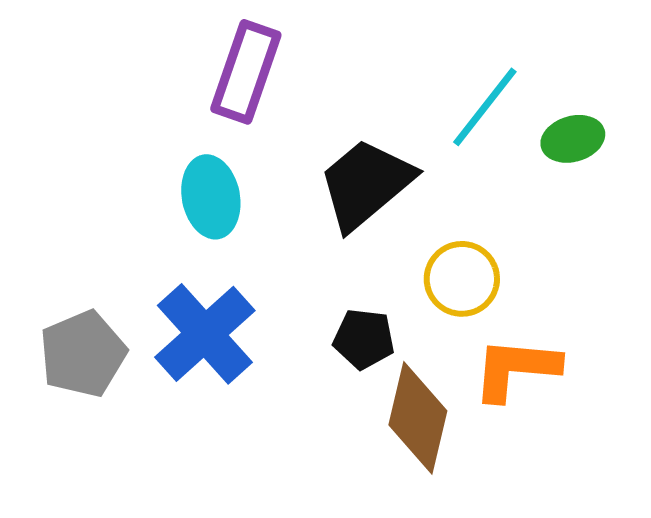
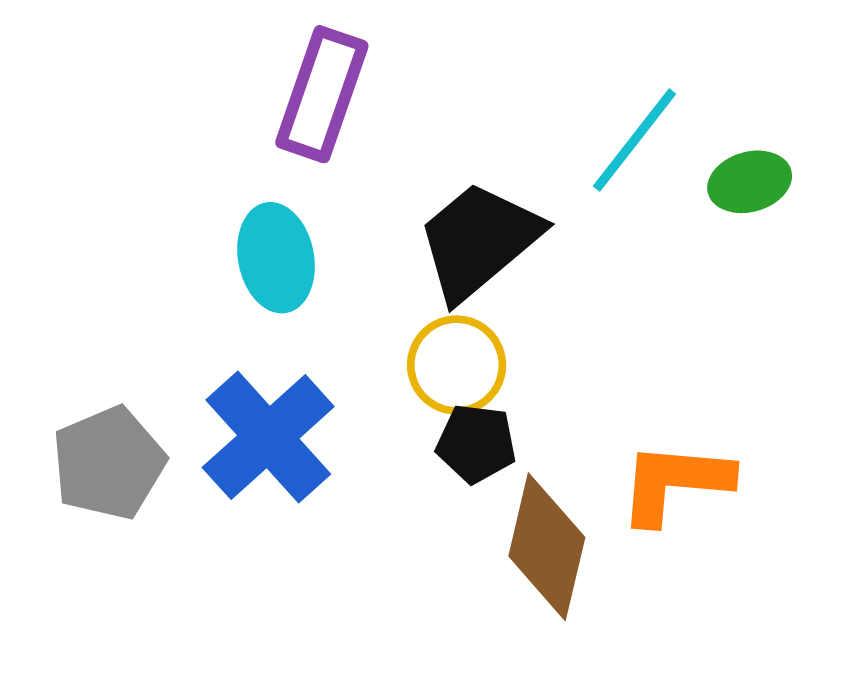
yellow circle: (462, 279) -> (457, 365), moved

